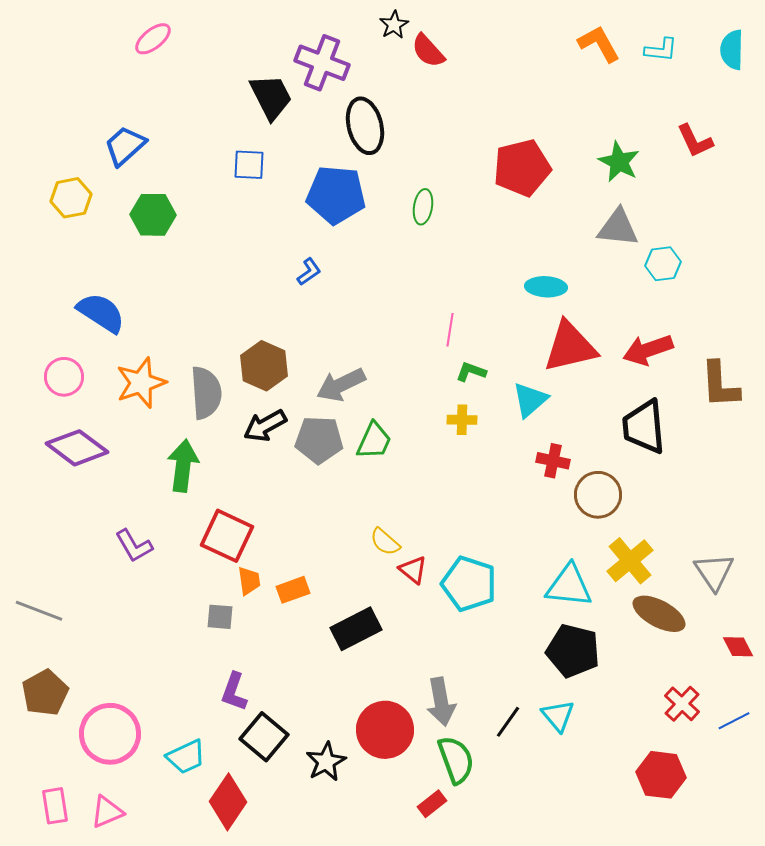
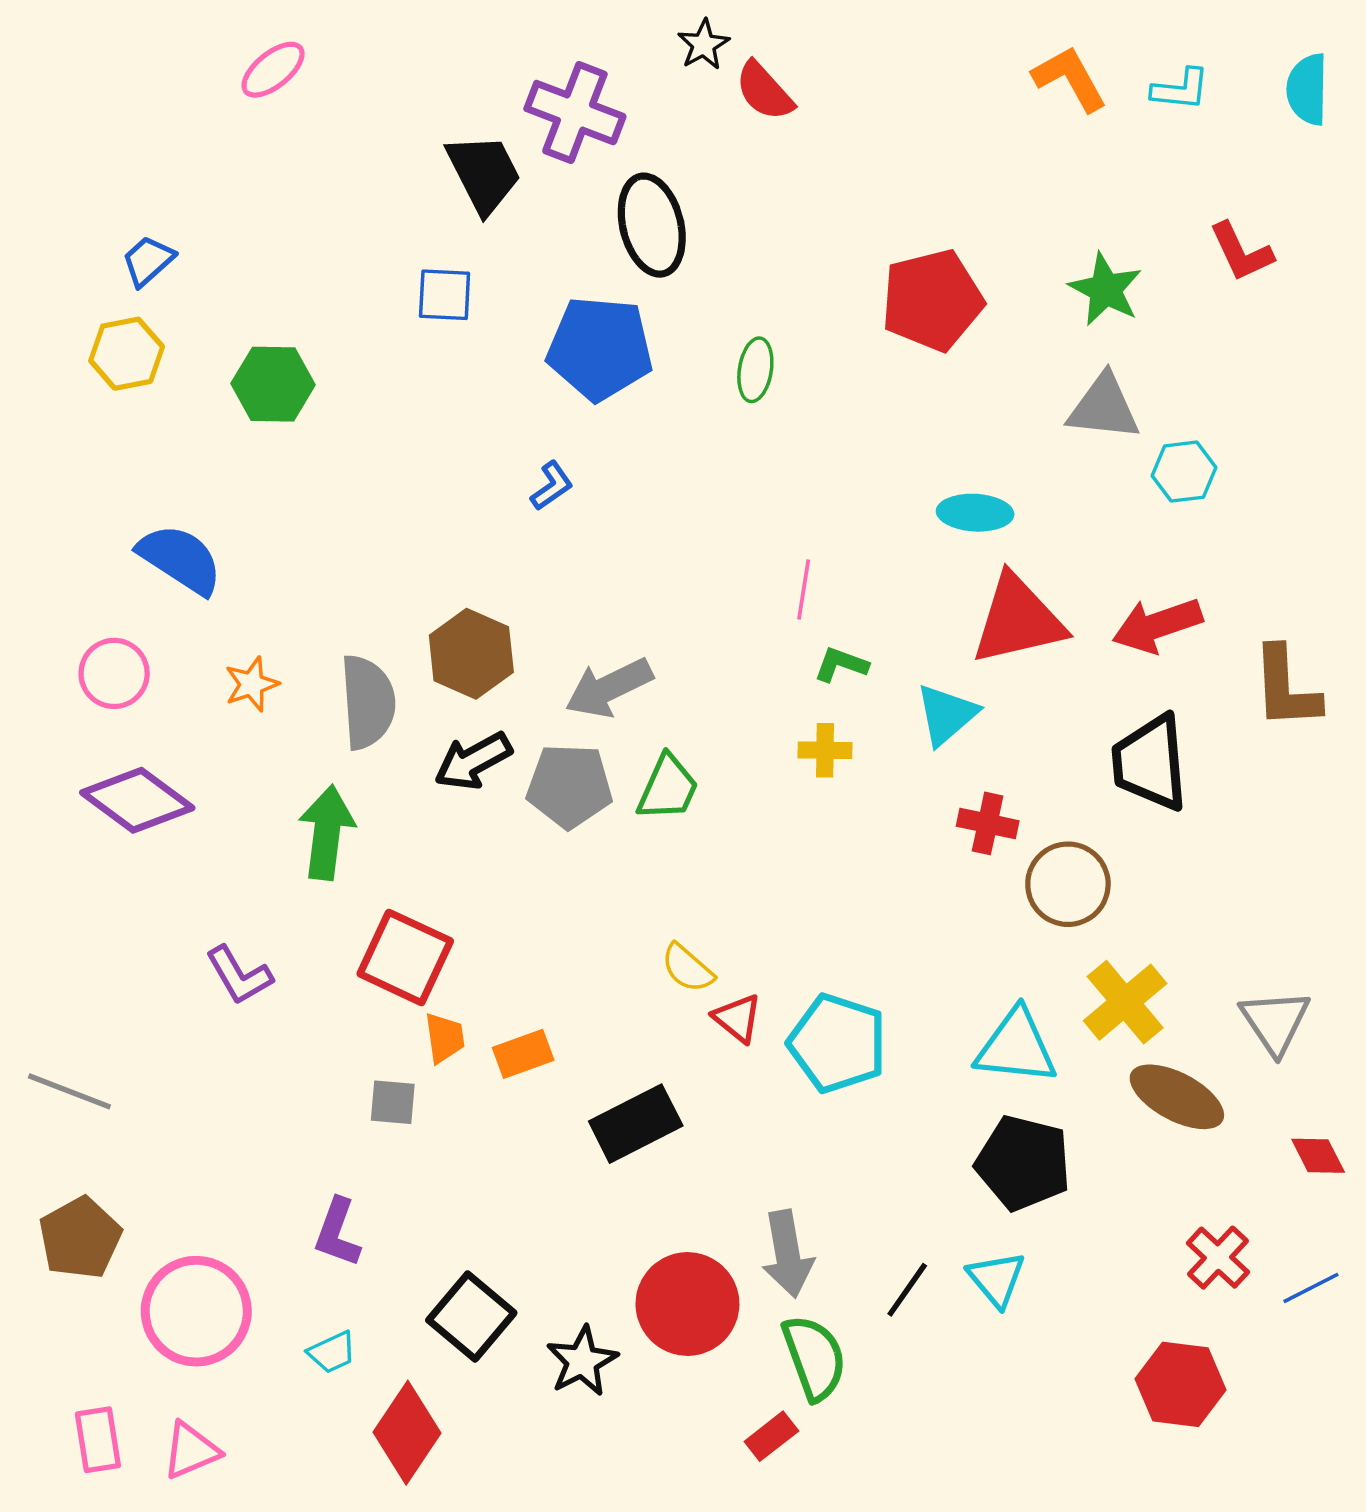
blue trapezoid: (125, 146) -> (148, 261), moved, size x0.7
orange star: (141, 383) -> (252, 684), size x0.6
purple L-shape: (234, 692) -> (337, 1233), moved
cyan trapezoid: (186, 757) -> (332, 1352), size x0.7

